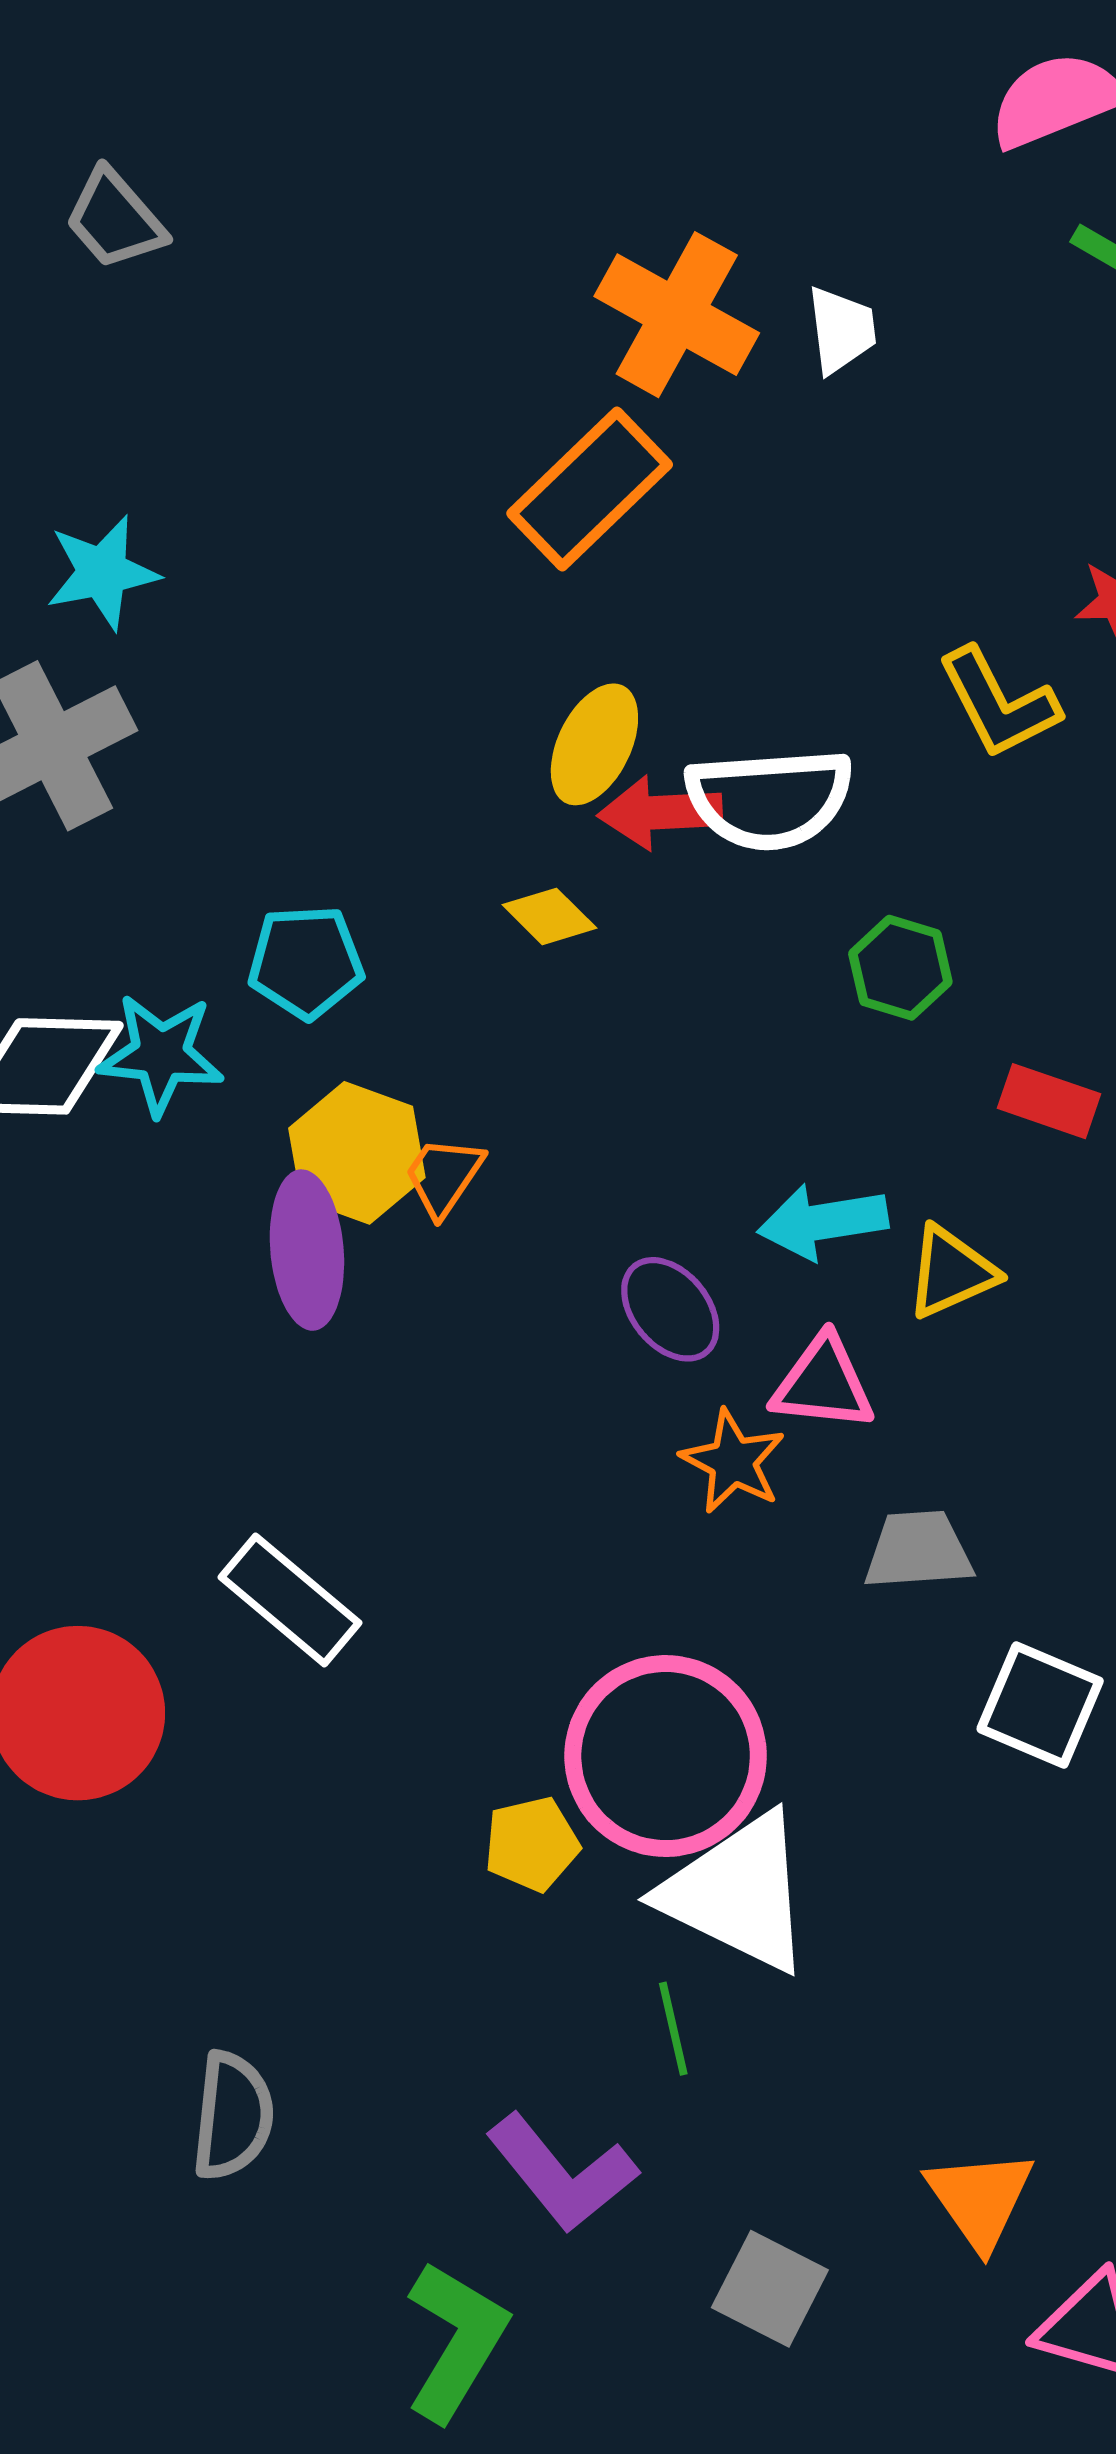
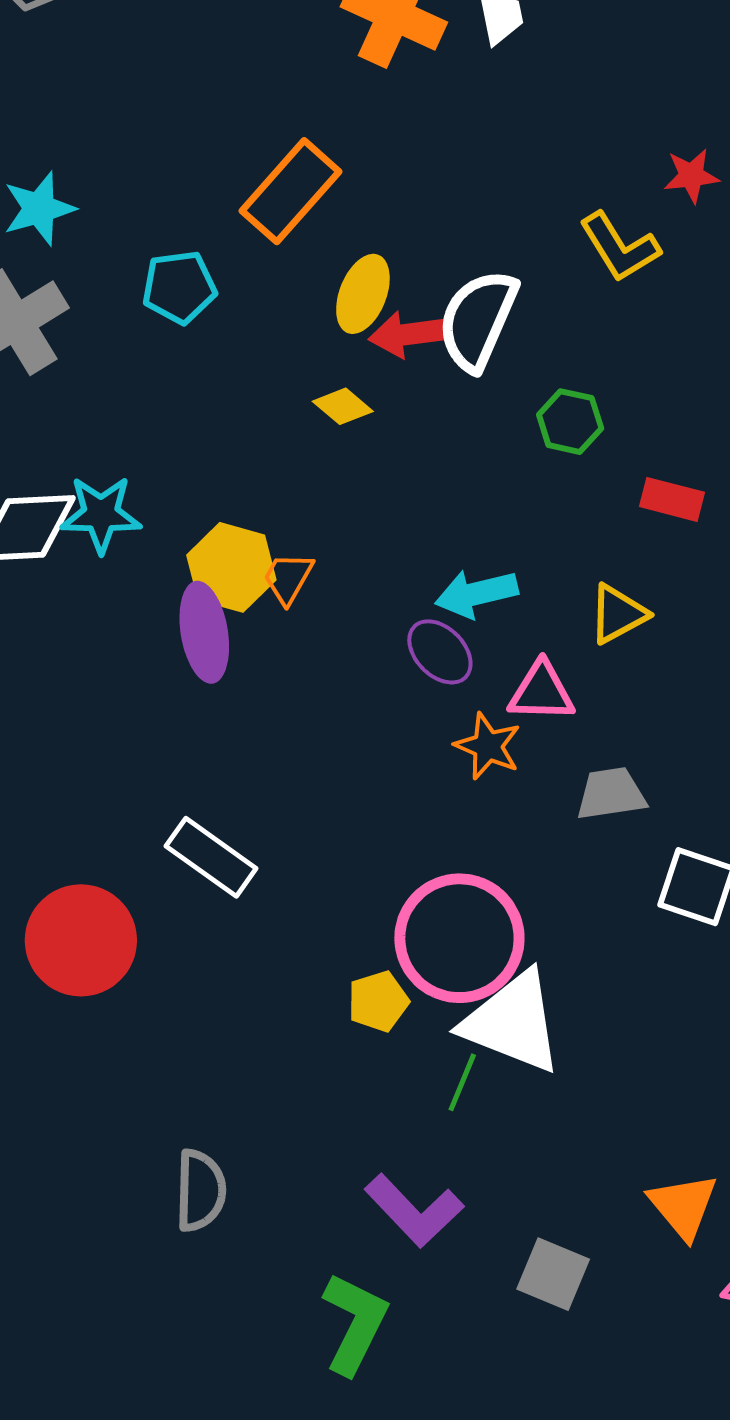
orange rectangle: (590, 489) -> (291, 191), moved
white semicircle: (769, 799) -> (478, 320), turned 122
cyan pentagon: (306, 962) -> (179, 287), moved
cyan arrow: (823, 1222) -> (476, 594), moved
green line: (673, 2029) -> (462, 1082), moved, turned 40

